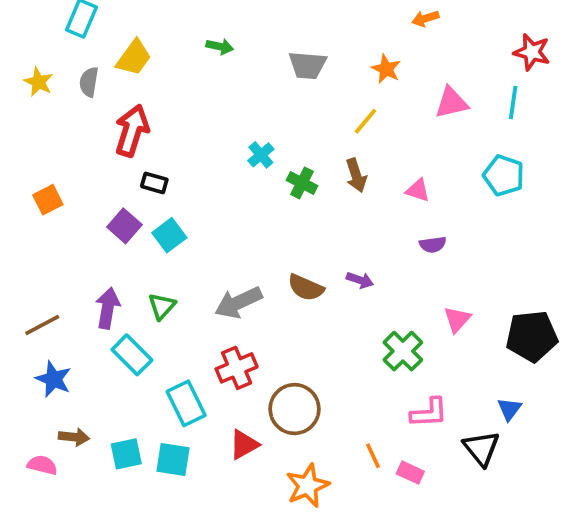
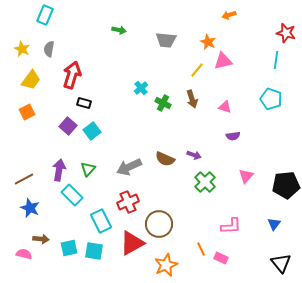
yellow trapezoid: (134, 58) -> (31, 80), moved
pink triangle: (451, 103) -> (223, 61), moved
green cross: (403, 351) -> (205, 182), moved
red triangle: (244, 445) -> (132, 243), size x1.5
black triangle: (481, 448) -> (281, 263), moved

